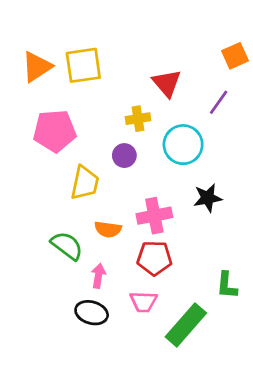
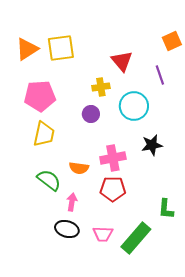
purple line: (219, 102) -> (160, 75), turned -54
yellow trapezoid: (85, 183) -> (44, 134), moved
pink trapezoid: (143, 302) -> (103, 234), moved

